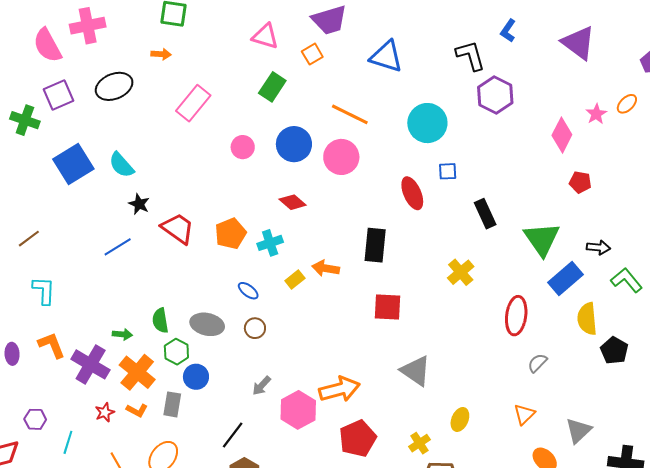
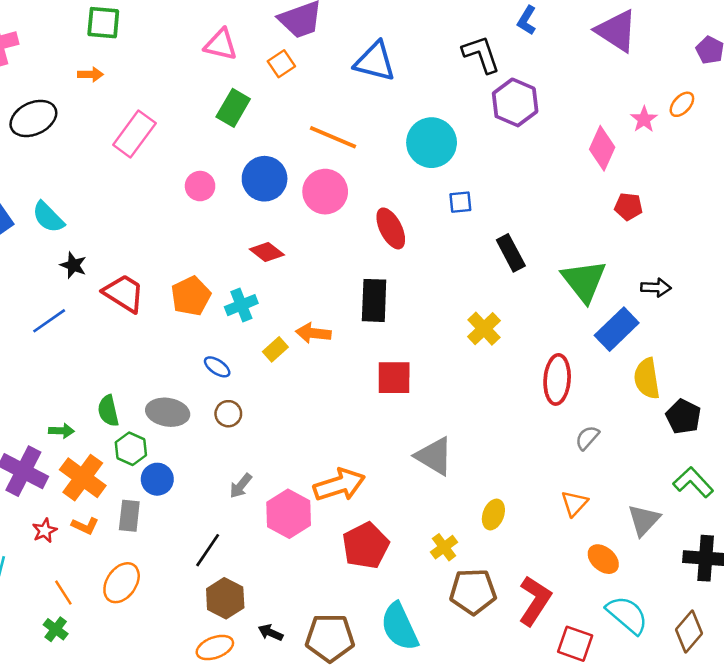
red ellipse: (412, 193) -> (391, 228), moved
green L-shape: (626, 280) -> (693, 482), moved

